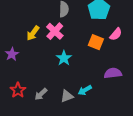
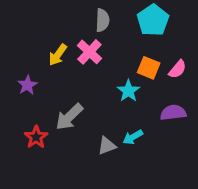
pink semicircle: (116, 34) -> (177, 69), moved
cyan star: (64, 58) -> (128, 91), moved
gray arrow: (41, 94) -> (69, 117), moved, size x1.5

